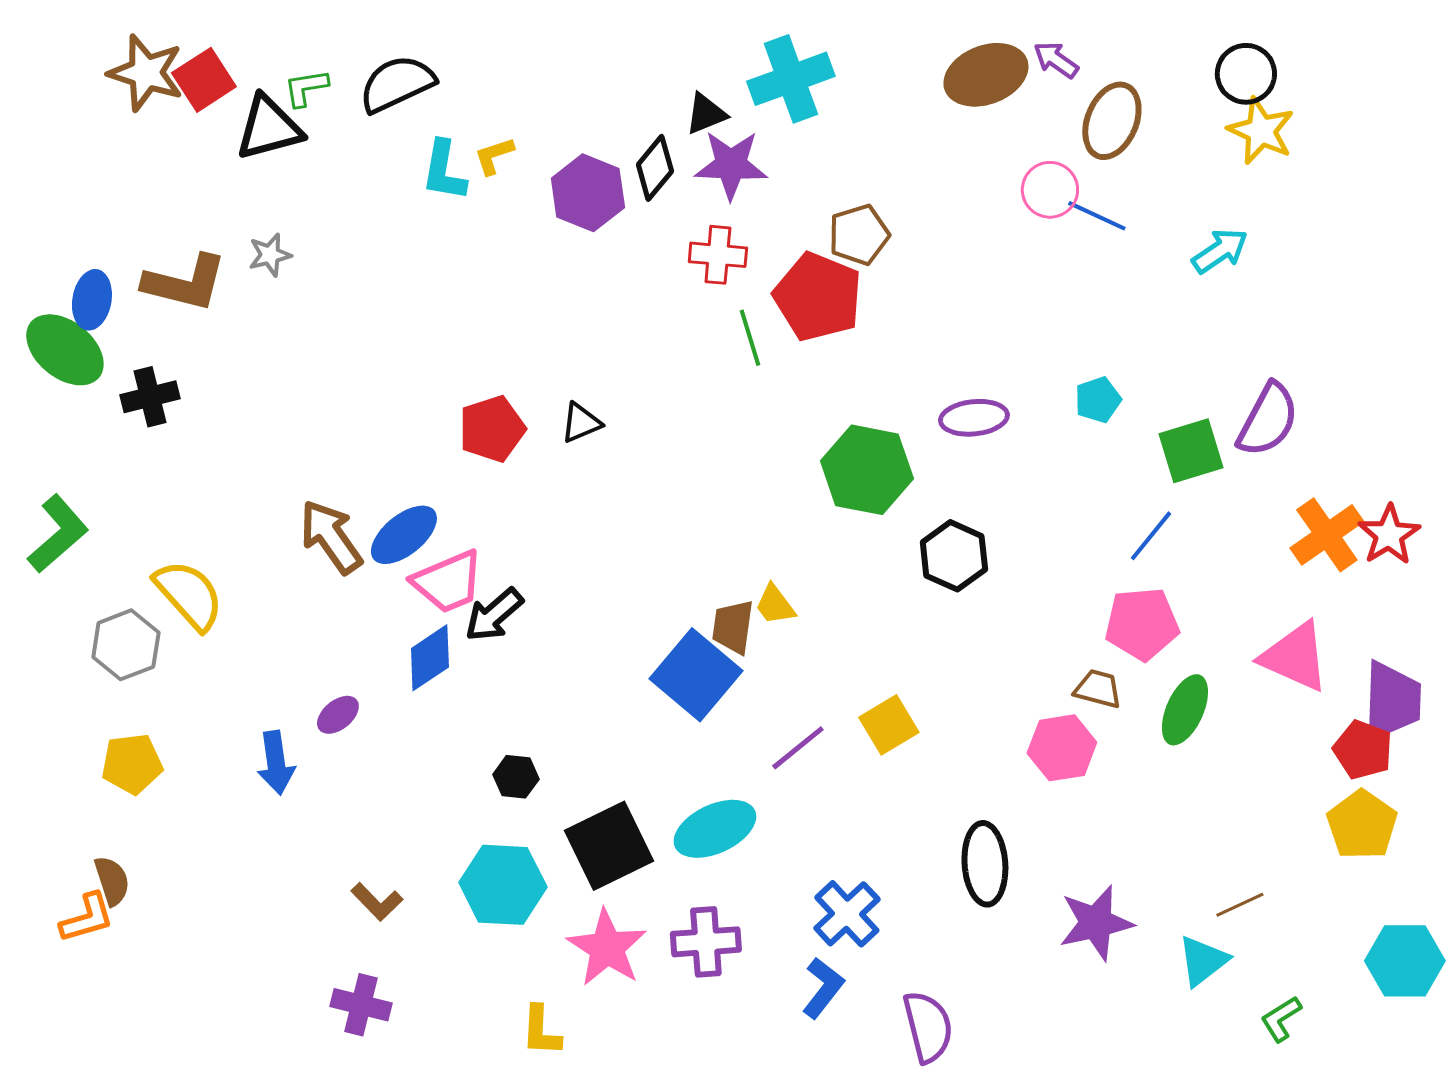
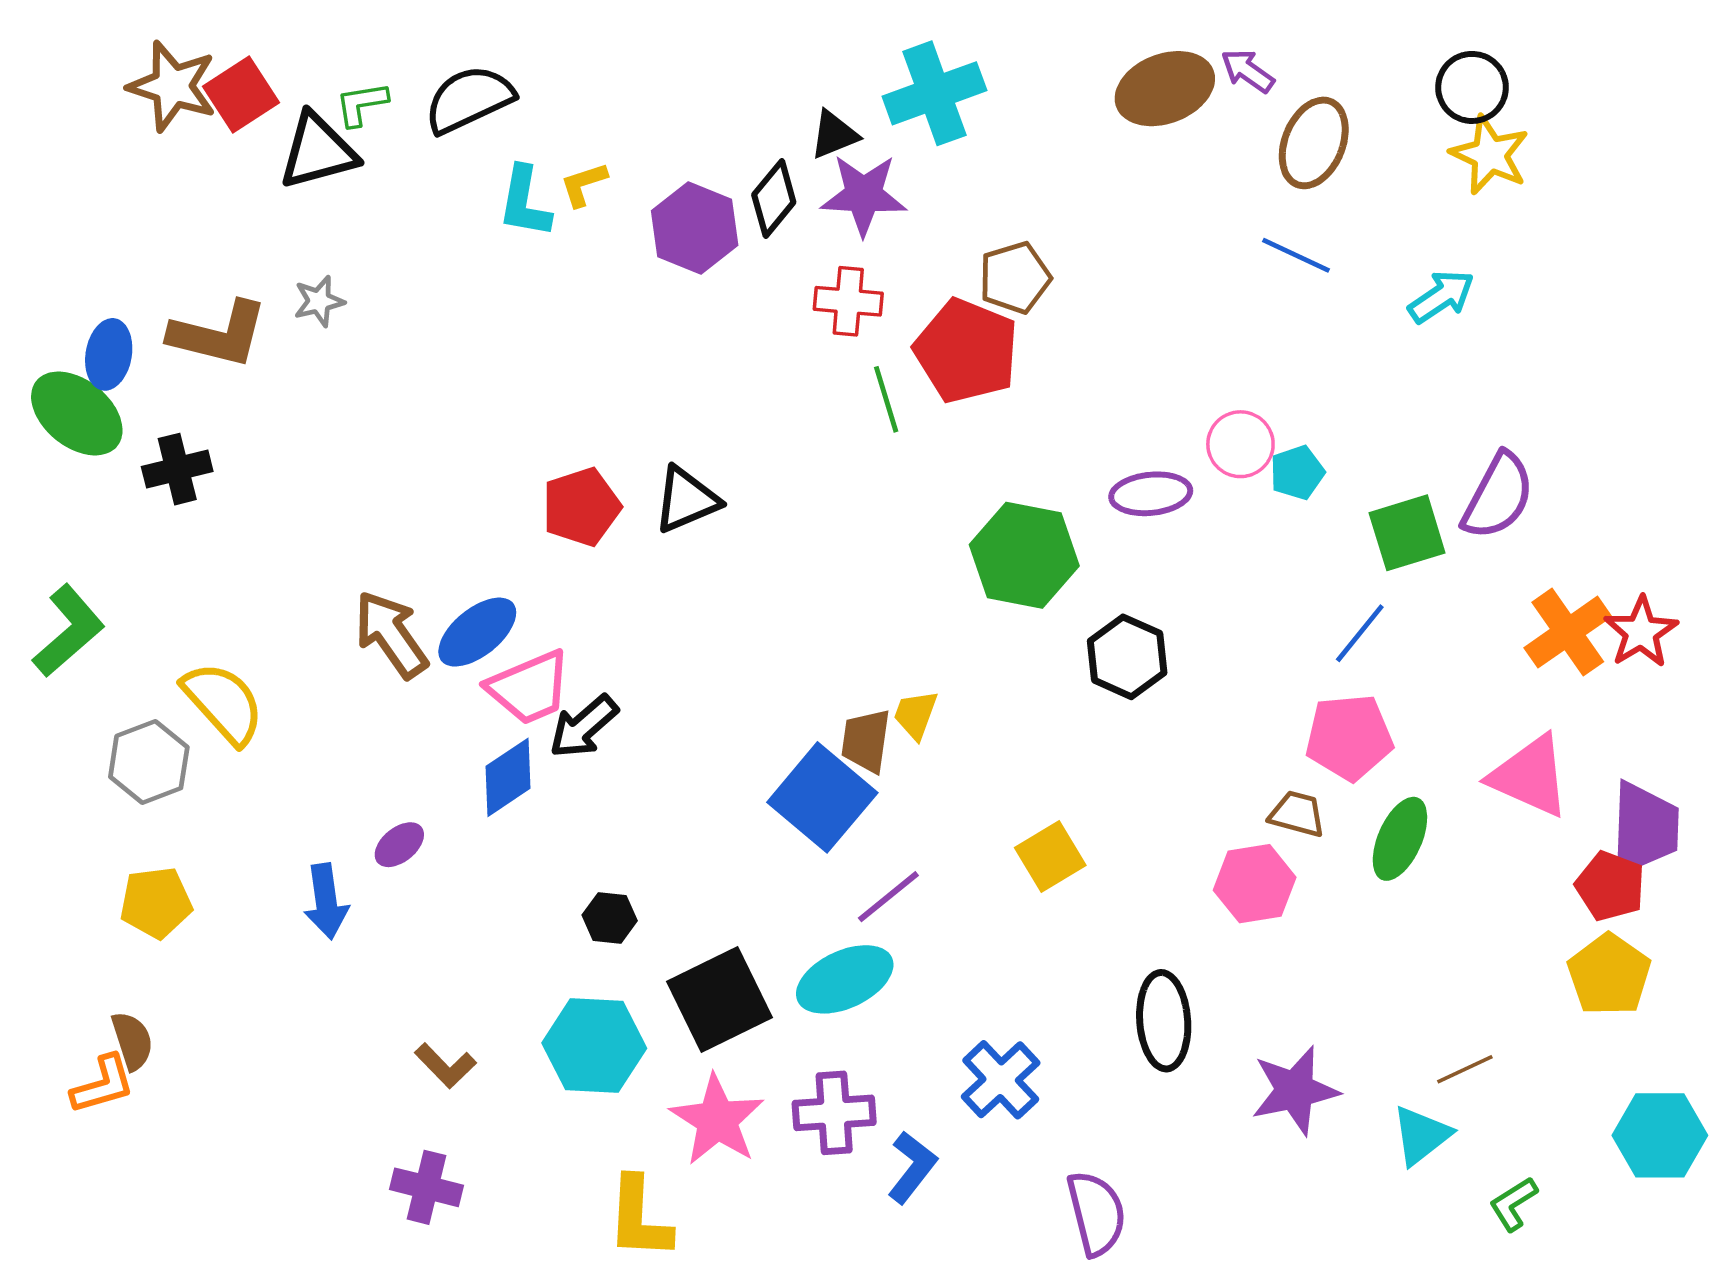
pink circle: (1050, 190) -> (1240, 444), moved
black triangle: (581, 423) -> (686, 500), size x1.4
yellow trapezoid: (775, 605) -> (916, 715), turned 57
purple line: (798, 748) -> (888, 897), moved
blue L-shape: (823, 988) -> (912, 1167), moved
yellow L-shape: (541, 1031) -> (639, 1218), size x1.4

